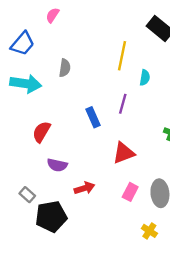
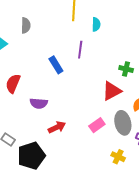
red triangle: (124, 153) -> (112, 91), moved
purple semicircle: (57, 165) -> (39, 103), moved
pink rectangle: (130, 192) -> (97, 125), turned 35

